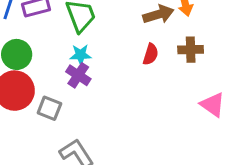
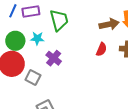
cyan star: (81, 55) -> (37, 38), moved

